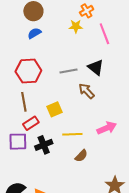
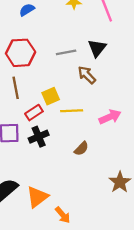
black triangle: (96, 67) -> (97, 48), turned 30
red rectangle: (31, 123) -> (34, 113), moved
yellow line: (72, 134) -> (72, 111), moved

